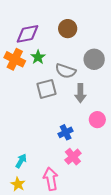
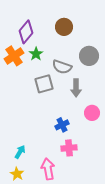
purple diamond: (27, 34) -> (26, 32), turned -40
orange cross: (15, 59) -> (14, 56), turned 30
pink cross: (73, 157) -> (69, 148), turned 35

